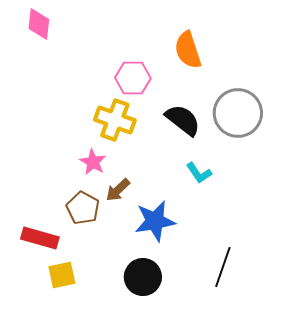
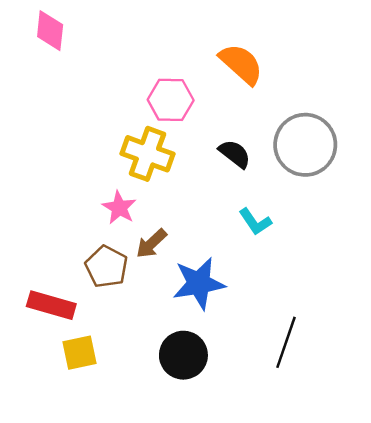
orange semicircle: (188, 50) -> (241, 64), turned 150
black semicircle: (183, 120) -> (235, 154), size x0.7

